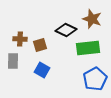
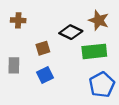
brown cross: (20, 39) -> (18, 20), moved
blue square: (42, 70) -> (45, 75), turned 35

